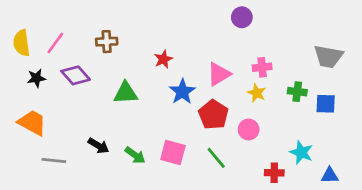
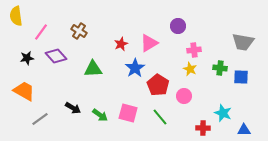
purple circle: (242, 17) -> (178, 26), moved
brown cross: (107, 42) -> (79, 31), turned 35
yellow semicircle: (21, 43) -> (16, 16), moved
pink triangle: (219, 74) -> (149, 43), moved
gray line: (54, 161) -> (40, 119), turned -42

